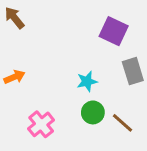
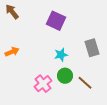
purple square: (114, 31) -> (56, 21), moved
pink cross: (41, 124) -> (43, 84), moved

